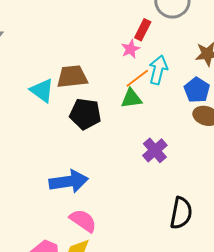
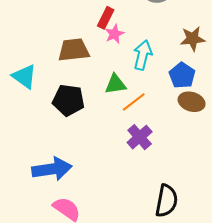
red rectangle: (143, 30) -> (106, 18), moved
brown trapezoid: (72, 77) -> (74, 50), moved
orange line: (137, 78) -> (134, 102), moved

